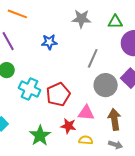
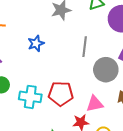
red pentagon: (58, 94) -> (61, 94), turned -30

